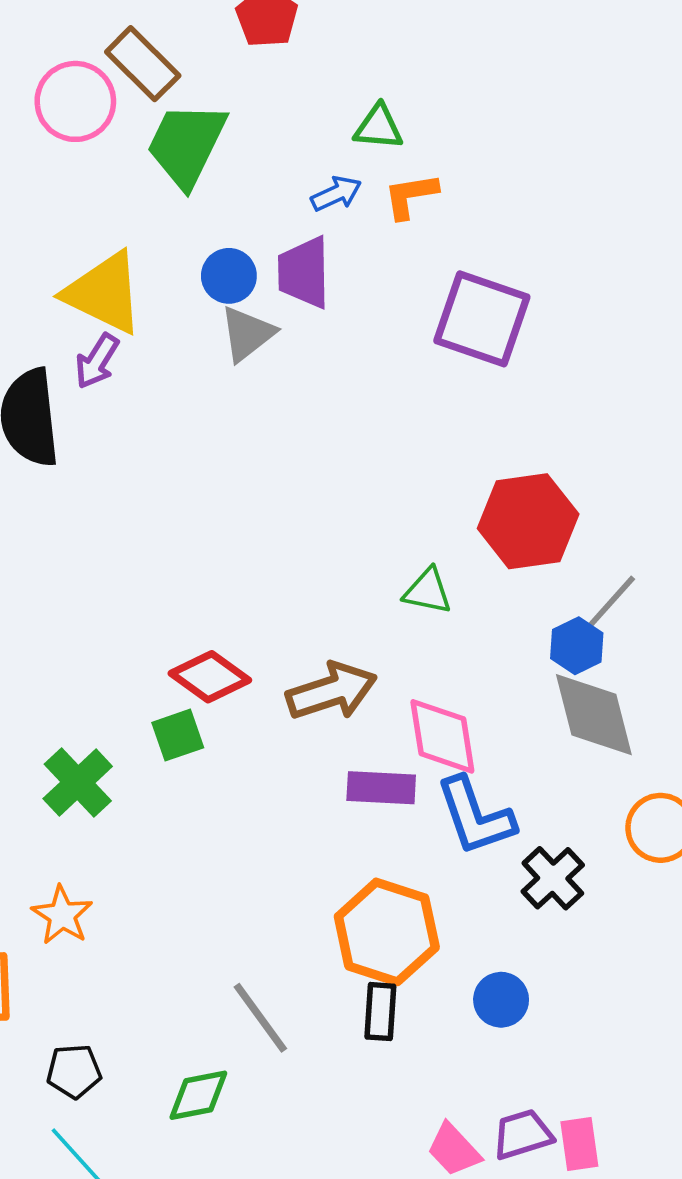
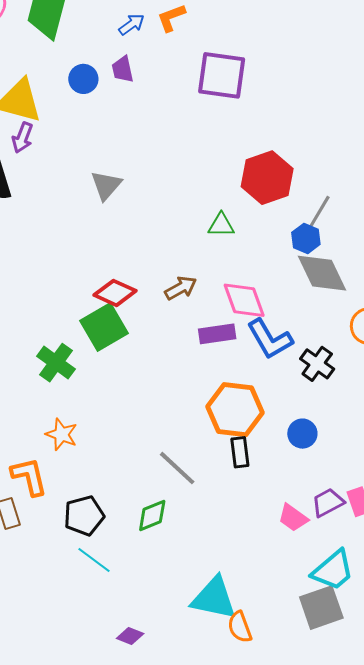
purple trapezoid: (304, 272) -> (123, 69), size x0.7
gray triangle: (247, 334) -> (106, 185), moved
brown arrow: (331, 691) -> (181, 288), size x0.7
green square: (178, 735) -> (104, 327), size x1.6
black pentagon: (74, 1071) -> (84, 516), size x1.4

